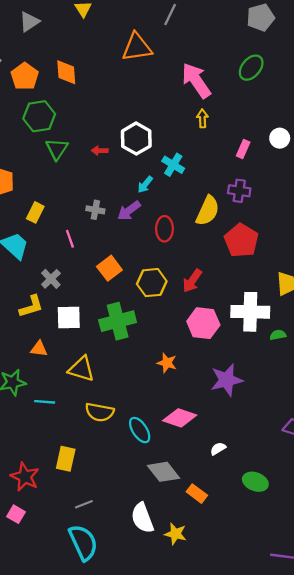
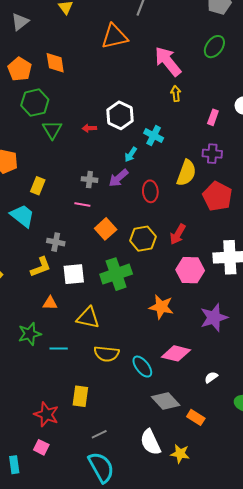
pink line: (70, 239) -> (82, 205), moved, turned -56
gray cross: (51, 279) -> (56, 242), turned -30
orange star: (167, 363) -> (161, 307), size x1.4

